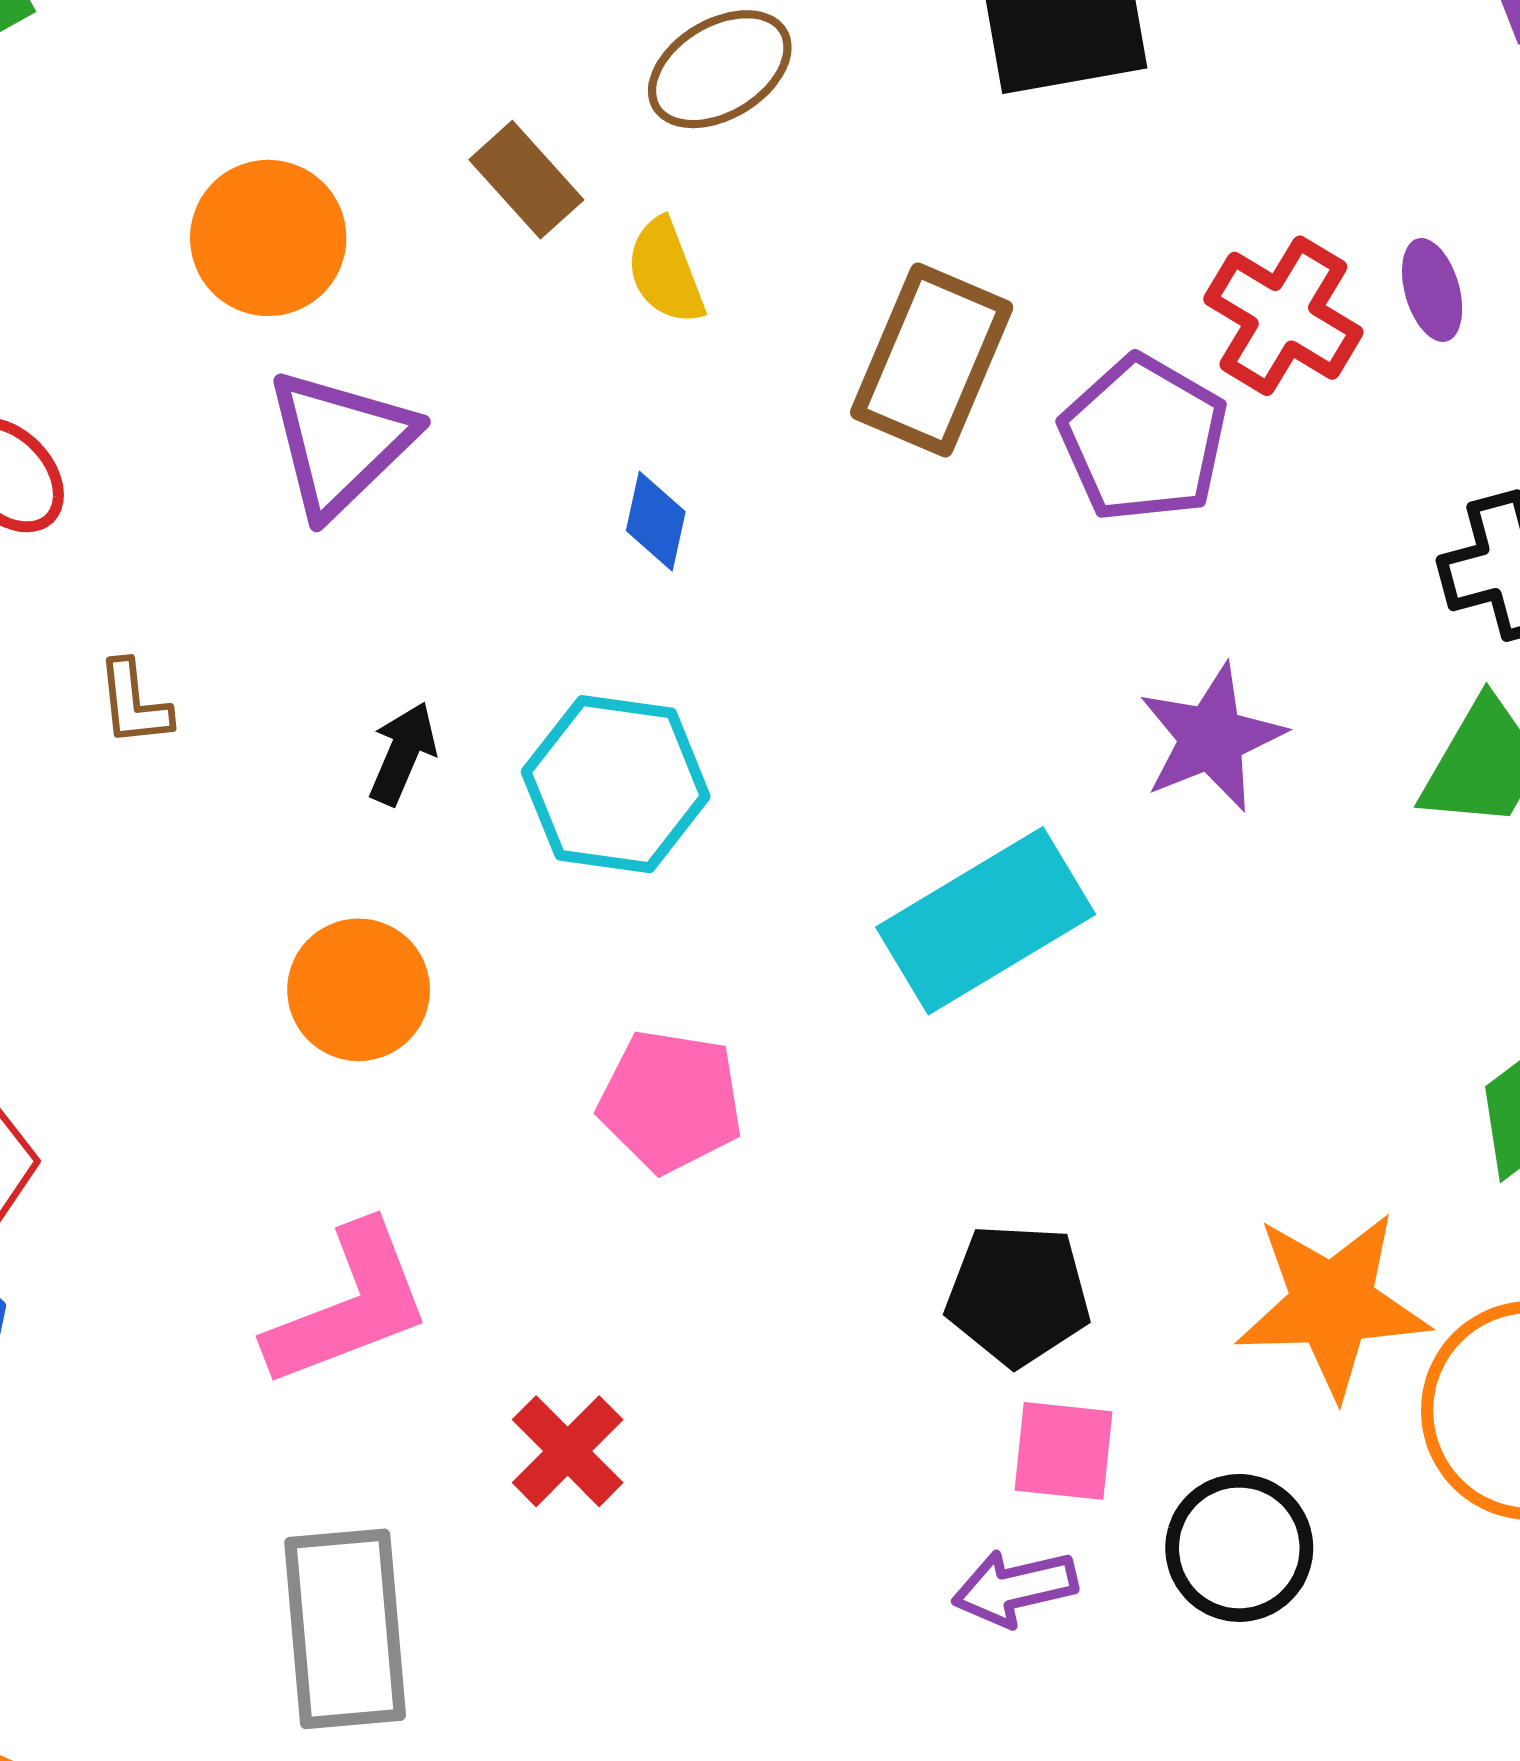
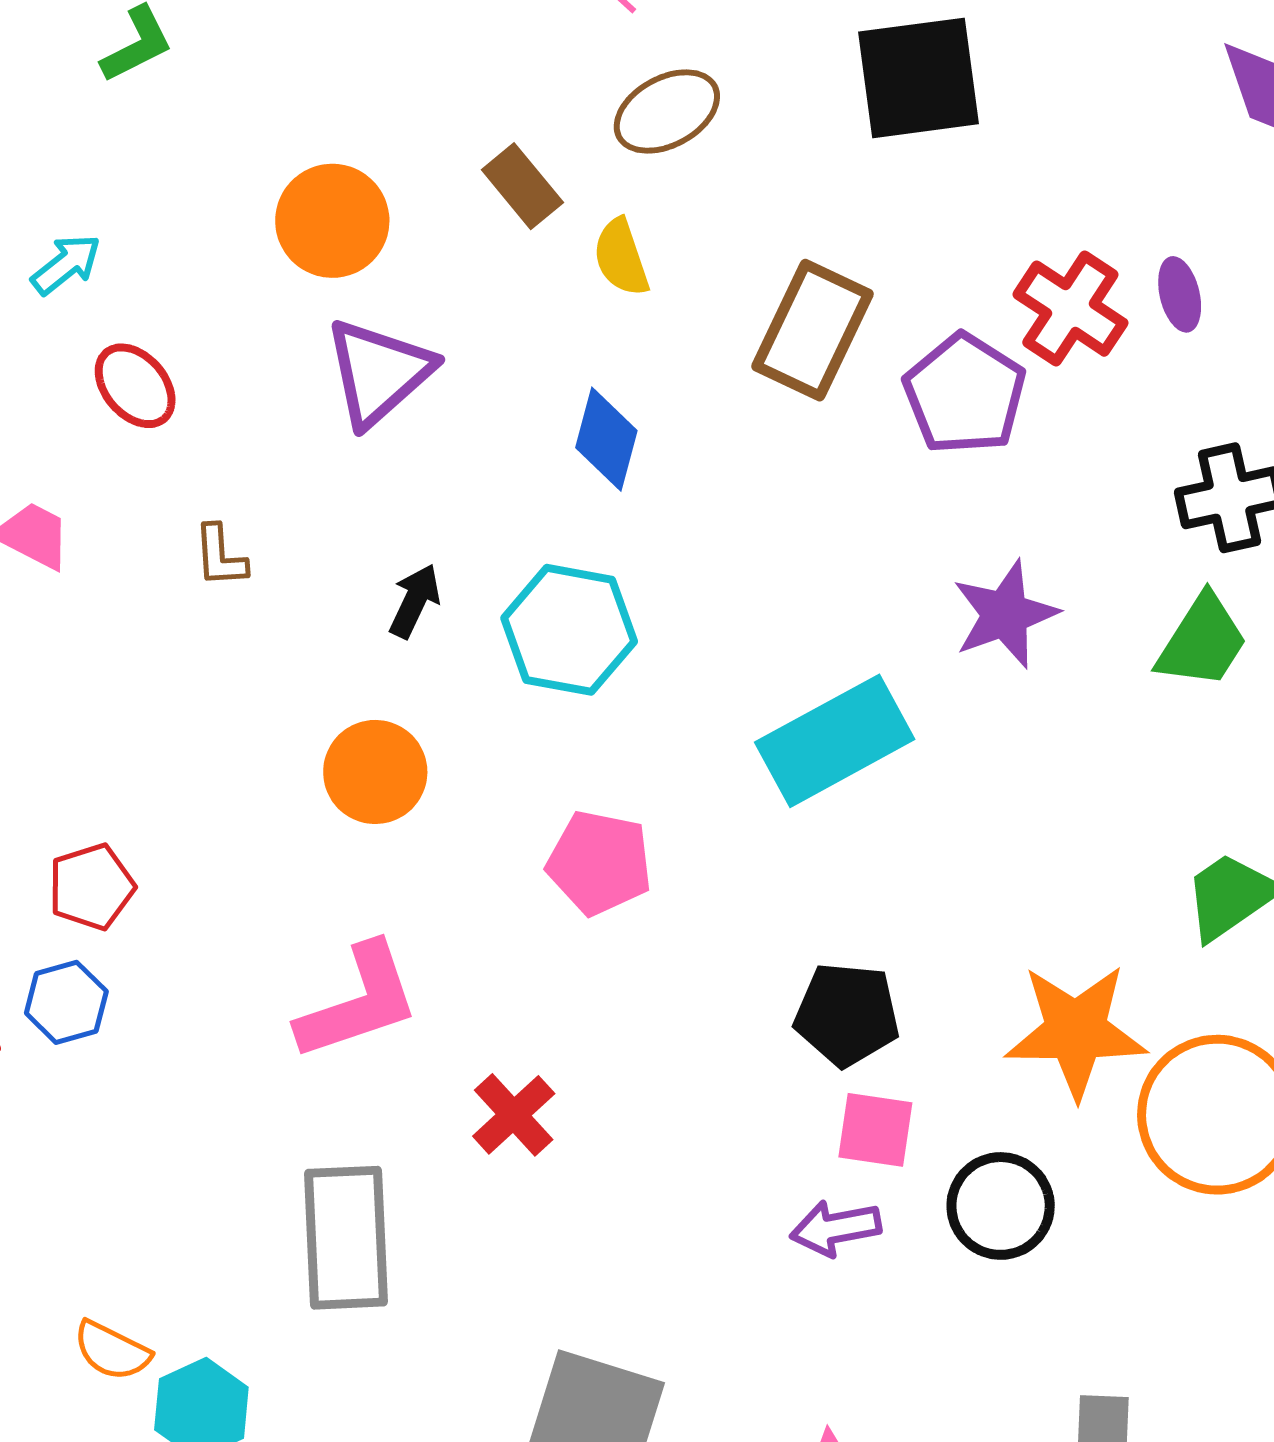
blue diamond: (656, 521) -> (606, 439), size x1.4

